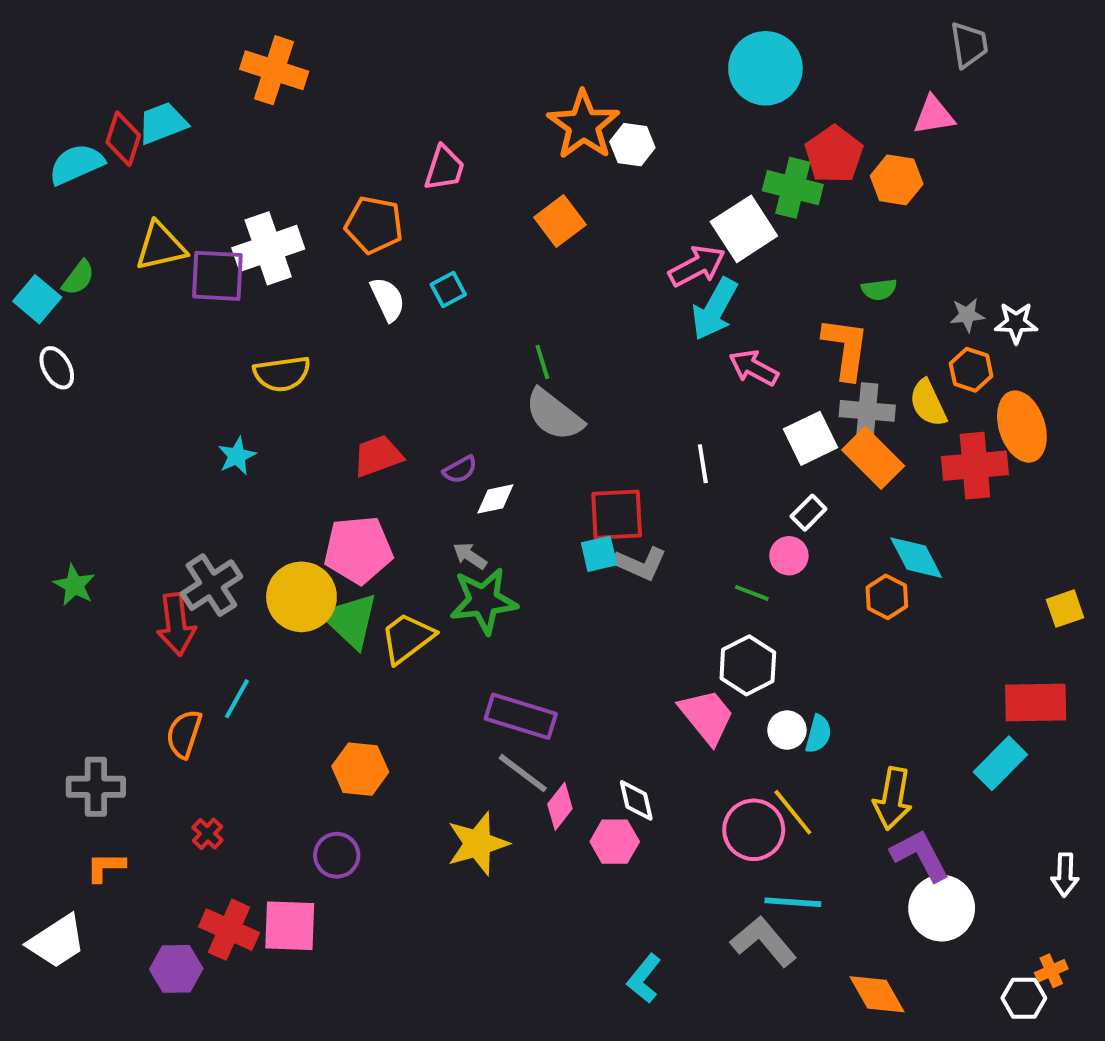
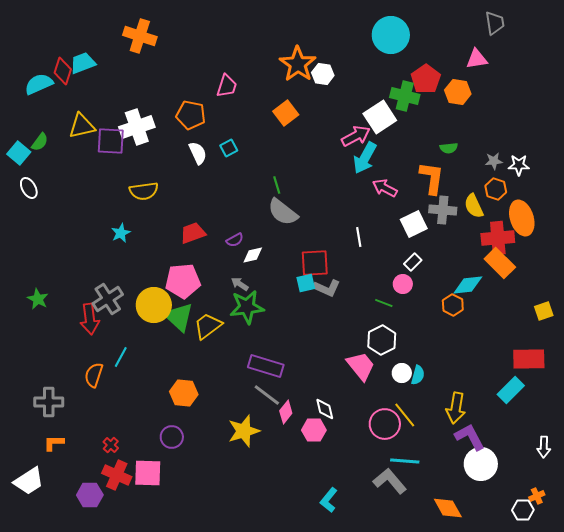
orange rectangle: (873, 458) -> (500, 263), moved
cyan diamond: (916, 558) -> (468, 285), turned -68
red cross: (208, 834) -> (111, 445), moved

